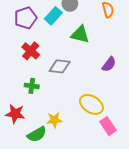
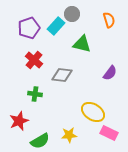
red star: (15, 114) -> (19, 121), turned -30
yellow star: (54, 120) -> (69, 135), moved
pink rectangle: (108, 126) -> (109, 133), turned -30

